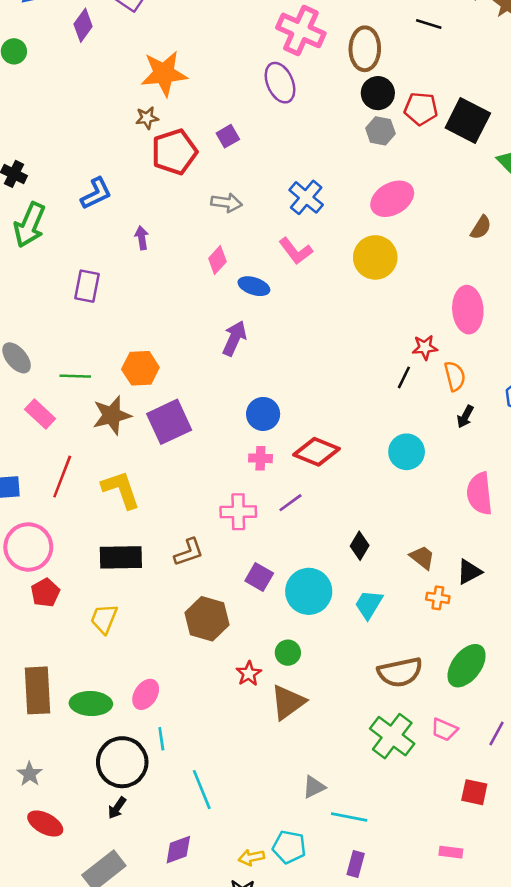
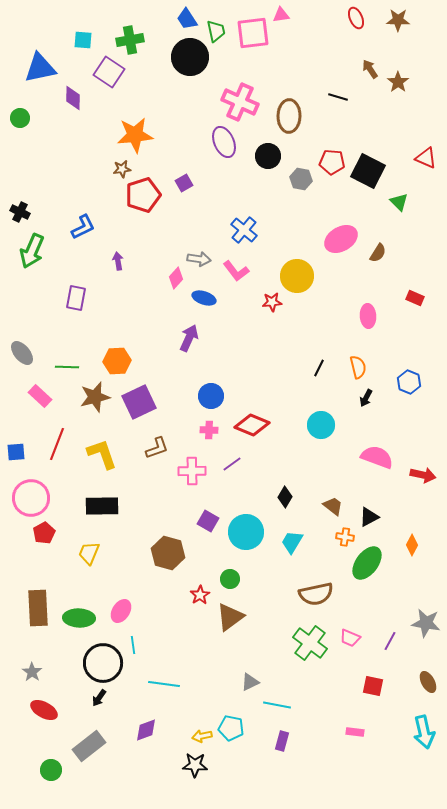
purple diamond: (83, 25) -> (73, 98), turned -35
black circle: (378, 93) -> (268, 156), moved
pink ellipse: (392, 199) -> (341, 239), moved
gray arrow: (227, 203) -> (199, 259), moved
pink ellipse: (468, 310) -> (368, 316), size x0.7
red star: (425, 347) -> (272, 302), moved
pink semicircle: (480, 494) -> (377, 457), turned 116
brown L-shape: (189, 552) -> (157, 448), moved
green ellipse: (467, 666) -> (367, 563), moved
cyan line: (202, 790) -> (164, 684), turned -60

